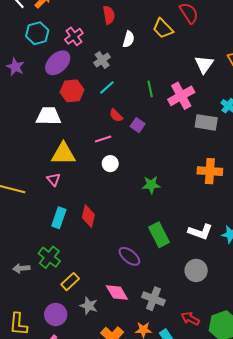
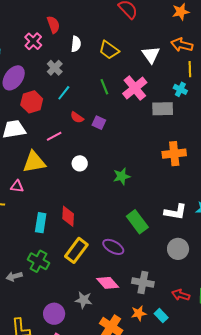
yellow trapezoid: (163, 28) -> (109, 50), moved
pink cross: (74, 36) -> (33, 41), moved
pink line: (103, 139) -> (54, 136), moved
pink triangle: (53, 180) -> (17, 186), moved, turned -32
yellow rectangle: (70, 282) -> (76, 250), moved, size x1.4

